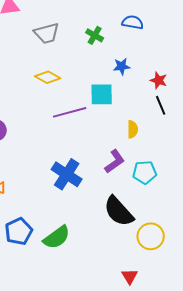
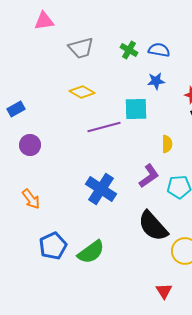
blue semicircle: (133, 22) -> (159, 50), moved

